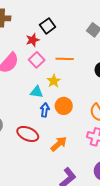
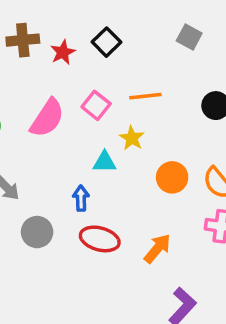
red star: (33, 40) -> (63, 52), moved
orange circle: (64, 106) -> (172, 177), moved
blue arrow: (45, 110) -> (81, 198), moved

